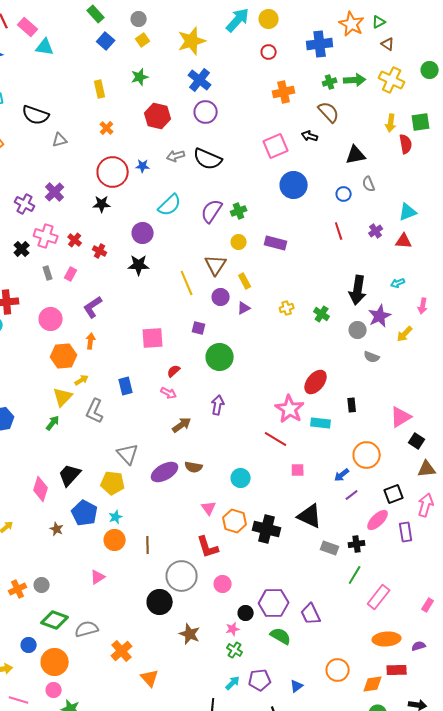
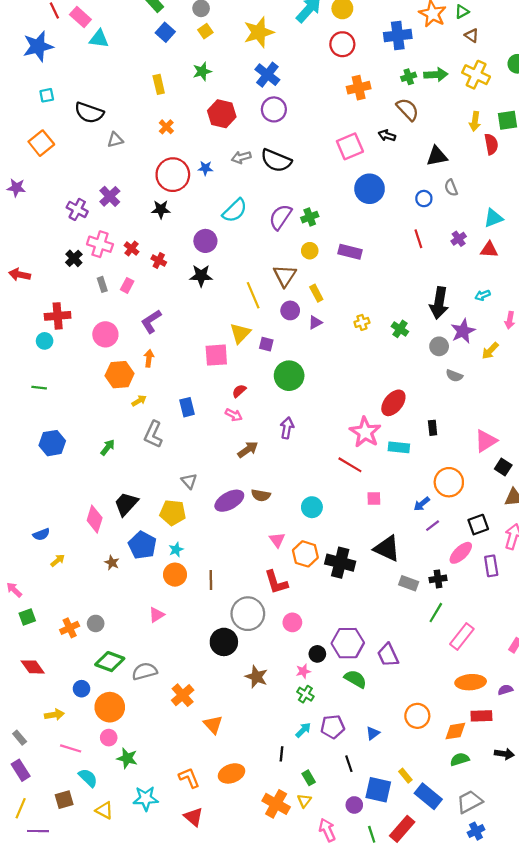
red circle: (269, 52) -> (342, 44), size x1.5
yellow triangle: (63, 397) -> (240, 333), moved
gray triangle: (128, 454) -> (189, 481), size x0.7

